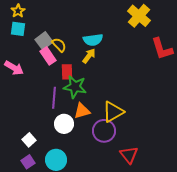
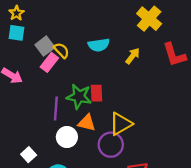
pink rectangle: (48, 56) -> (49, 62), turned 72
yellow arrow: (89, 56) -> (133, 56), moved
red rectangle: (67, 72) -> (96, 93), moved
orange triangle: (82, 111) -> (87, 123), turned 30

